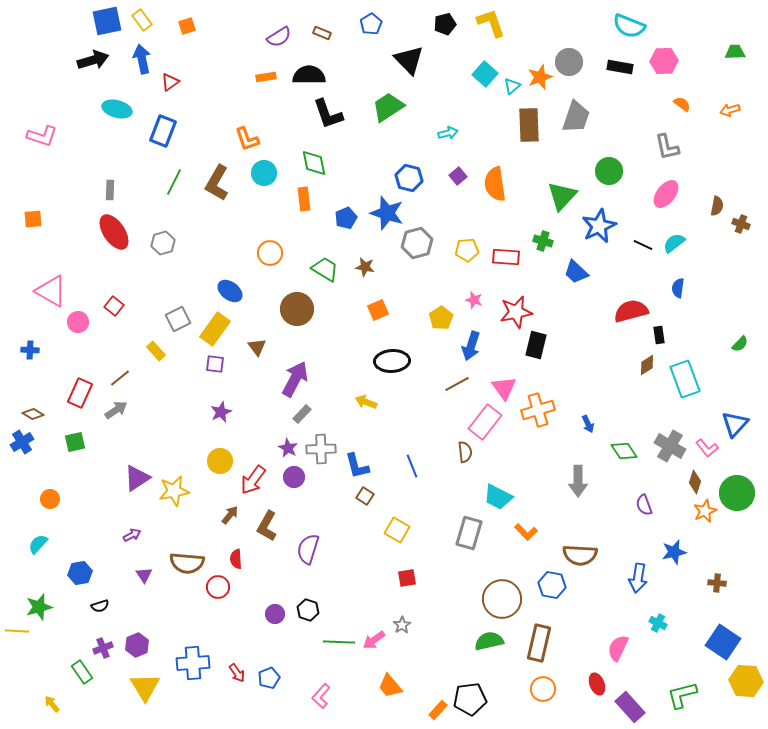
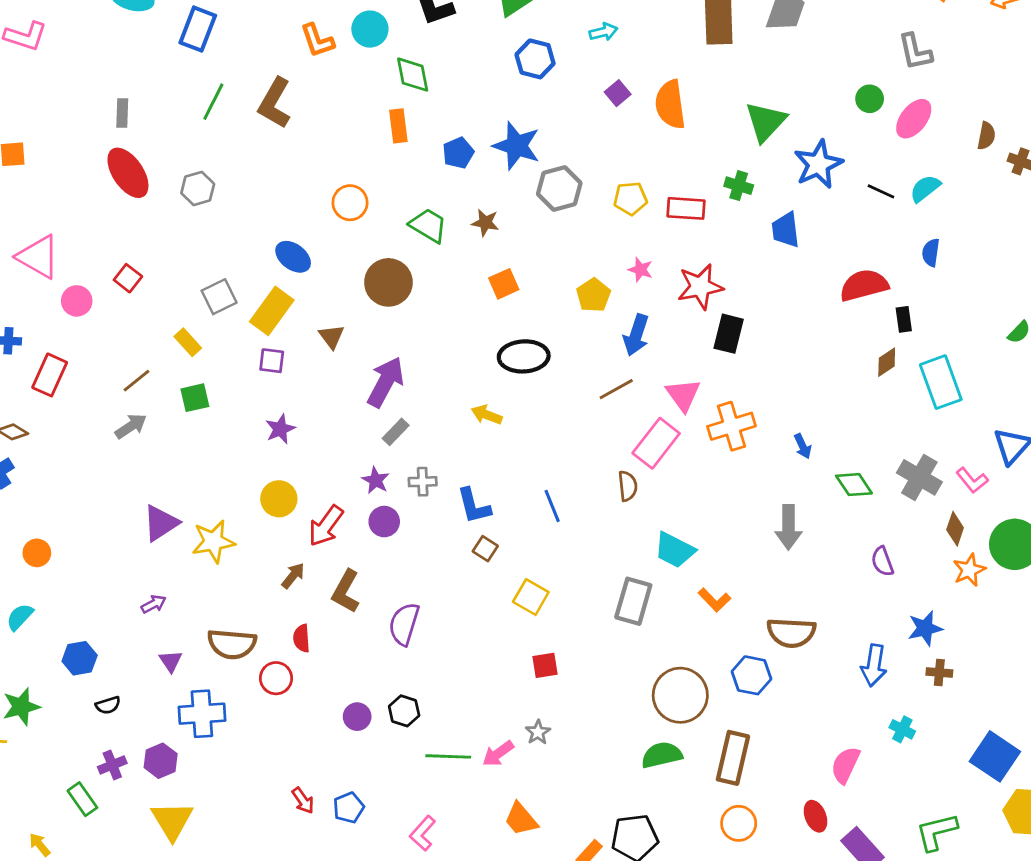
green circle: (609, 171) -> (870, 99), moved, size x0.7
cyan circle: (264, 173) -> (370, 29), moved
blue hexagon: (409, 178) -> (535, 59), moved
blue trapezoid: (576, 272) -> (786, 230), turned 40
red rectangle: (80, 393) -> (50, 375), moved
green square: (75, 442) -> (195, 398), moved
gray cross: (321, 449) -> (423, 482), size x0.7
brown cross: (717, 583) -> (939, 672), moved
blue cross: (193, 663) -> (202, 714), moved

